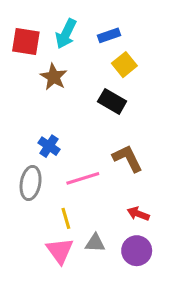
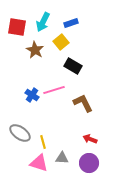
yellow square: (124, 65) -> (61, 42), moved
pink line: (83, 178) -> (54, 90), moved
gray ellipse: (31, 183) -> (20, 133), moved, turned -65
pink triangle: (60, 251) -> (39, 163), turned -36

